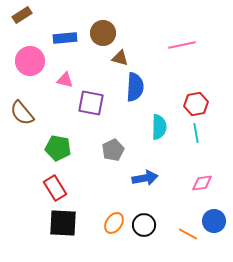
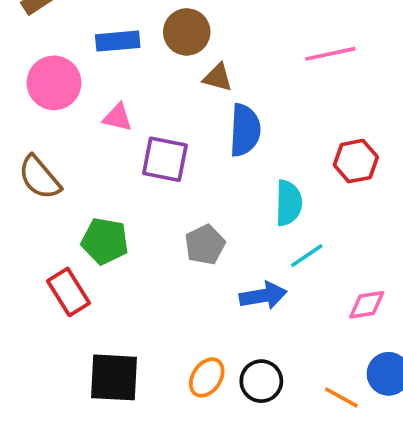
cyan line: (196, 133) -> (307, 256), moved, turned 66
red rectangle: (55, 188) -> (69, 292), moved

